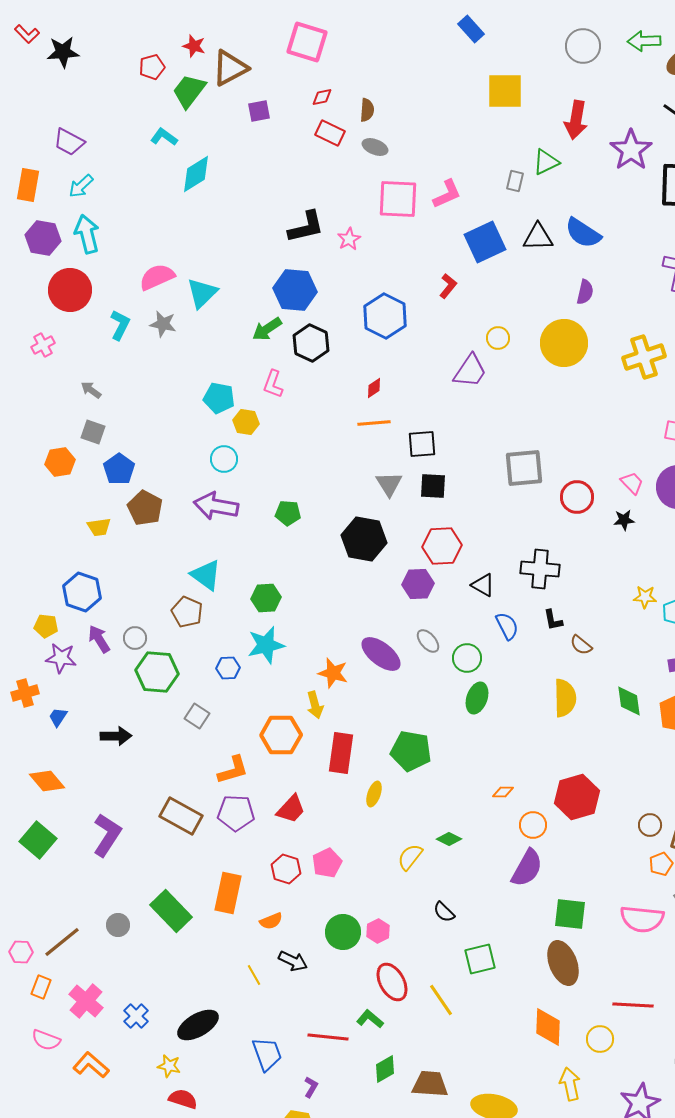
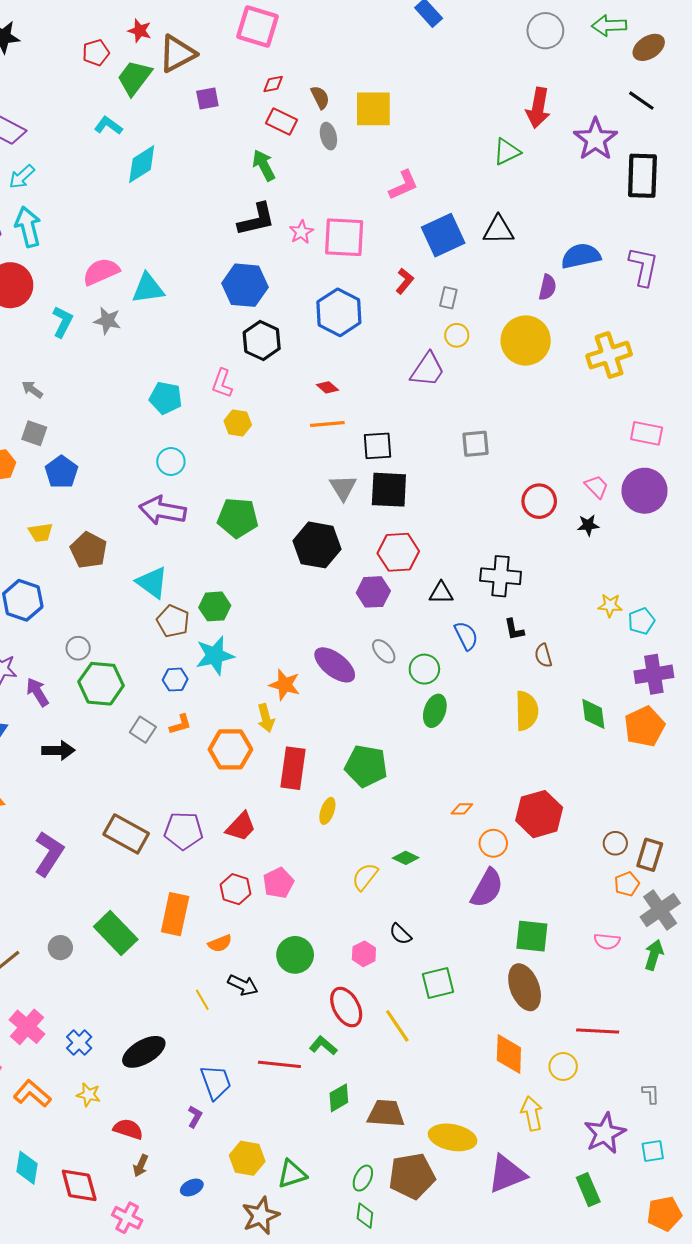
yellow square: (505, 91) -> (373, 109), moved
brown semicircle: (367, 110) -> (320, 97), turned -30
gray ellipse: (375, 147) -> (328, 136), turned 55
gray rectangle: (515, 181) -> (448, 298), moved
pink square: (398, 199) -> (344, 237), moved
blue semicircle: (583, 233) -> (581, 256), moved, turned 135
cyan triangle: (202, 293) -> (148, 288), turned 36
green arrow: (267, 329) -> (264, 165), moved, turned 96
red diamond: (374, 388) -> (327, 387), turned 75
yellow hexagon: (246, 422) -> (238, 423), moved
gray square: (524, 468) -> (476, 444), moved, size x0.7
black square: (433, 486) -> (389, 490), size x1.4
brown pentagon: (145, 508) -> (89, 550), moved
green pentagon: (288, 513) -> (238, 518), size x1.5
black triangle: (483, 585) -> (441, 593), turned -30
brown pentagon: (187, 612) -> (173, 621), moved
purple arrow: (99, 639) -> (37, 692), moved
brown semicircle: (581, 645) -> (543, 656), turned 35
orange L-shape: (233, 770) -> (180, 724), moved, size x0.7
pink semicircle: (642, 919) -> (607, 941), size x0.6
pink hexagon: (378, 931) -> (364, 954), moved
yellow star: (169, 1066) -> (89, 1095), moved
purple L-shape: (311, 1087) -> (195, 1117), moved

